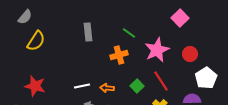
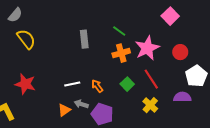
gray rectangle: (88, 32) -> (84, 39), moved
yellow semicircle: (36, 41) -> (26, 39), turned -70
orange cross: (119, 55) -> (121, 53), moved
orange arrow: (107, 88) -> (97, 86), turned 48

